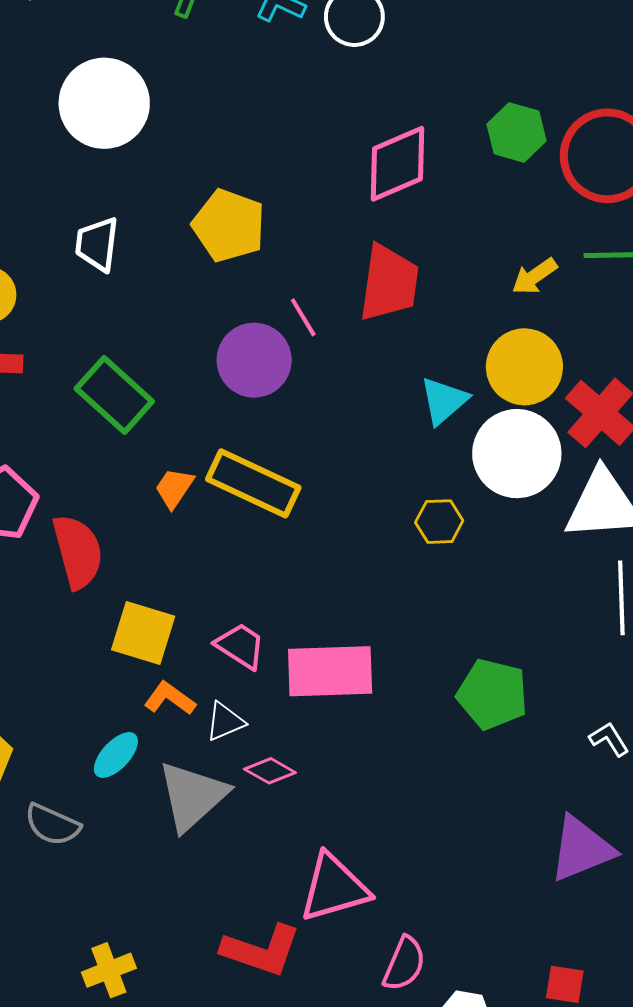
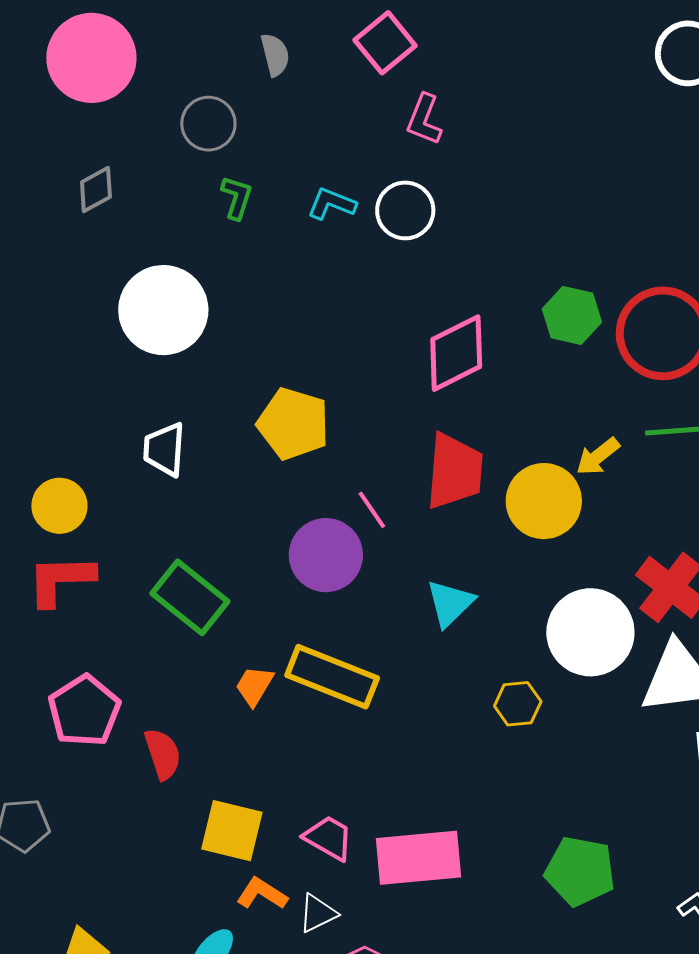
yellow circle: (524, 367) -> (544, 501), moved
cyan triangle: (444, 401) -> (450, 603), moved
red semicircle: (78, 552) -> (163, 754), size x0.7

